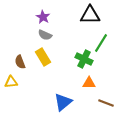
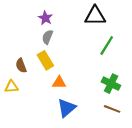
gray semicircle: (45, 35) -> (47, 37), turned 88
green cross: (84, 59) -> (111, 84), moved
orange triangle: (89, 83) -> (59, 83), moved

